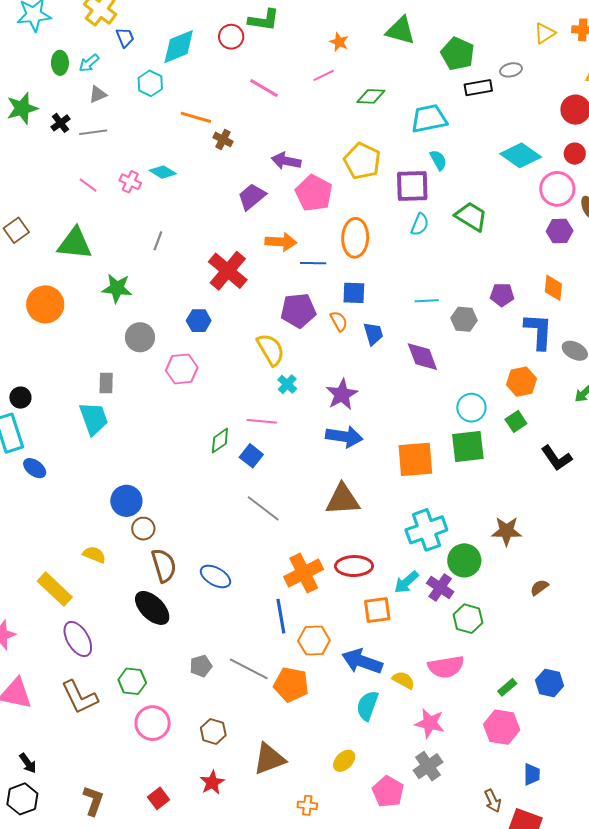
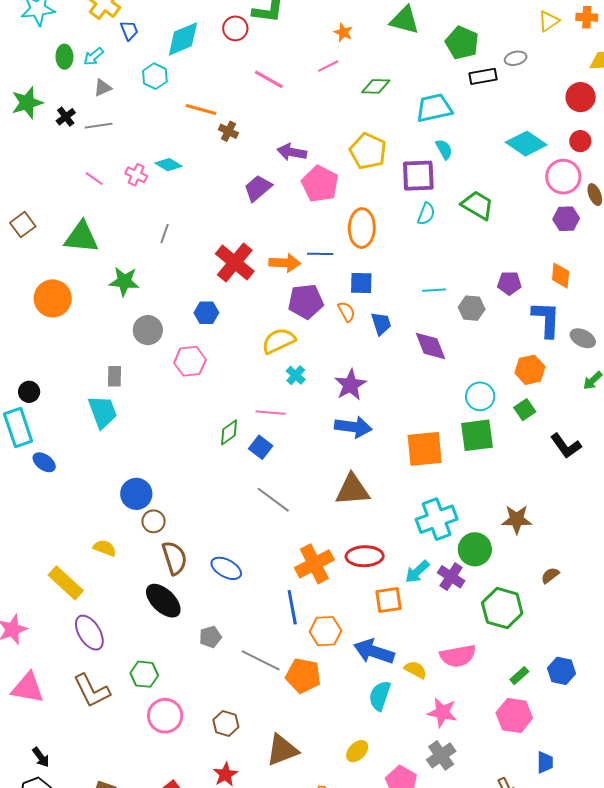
orange arrow: (281, 242) -> (285, 263), moved
yellow semicircle: (271, 350) -> (279, 341), turned -84
green hexagon: (468, 619) -> (502, 608), moved, size x1.4
gray pentagon: (201, 666) -> (210, 637), moved

